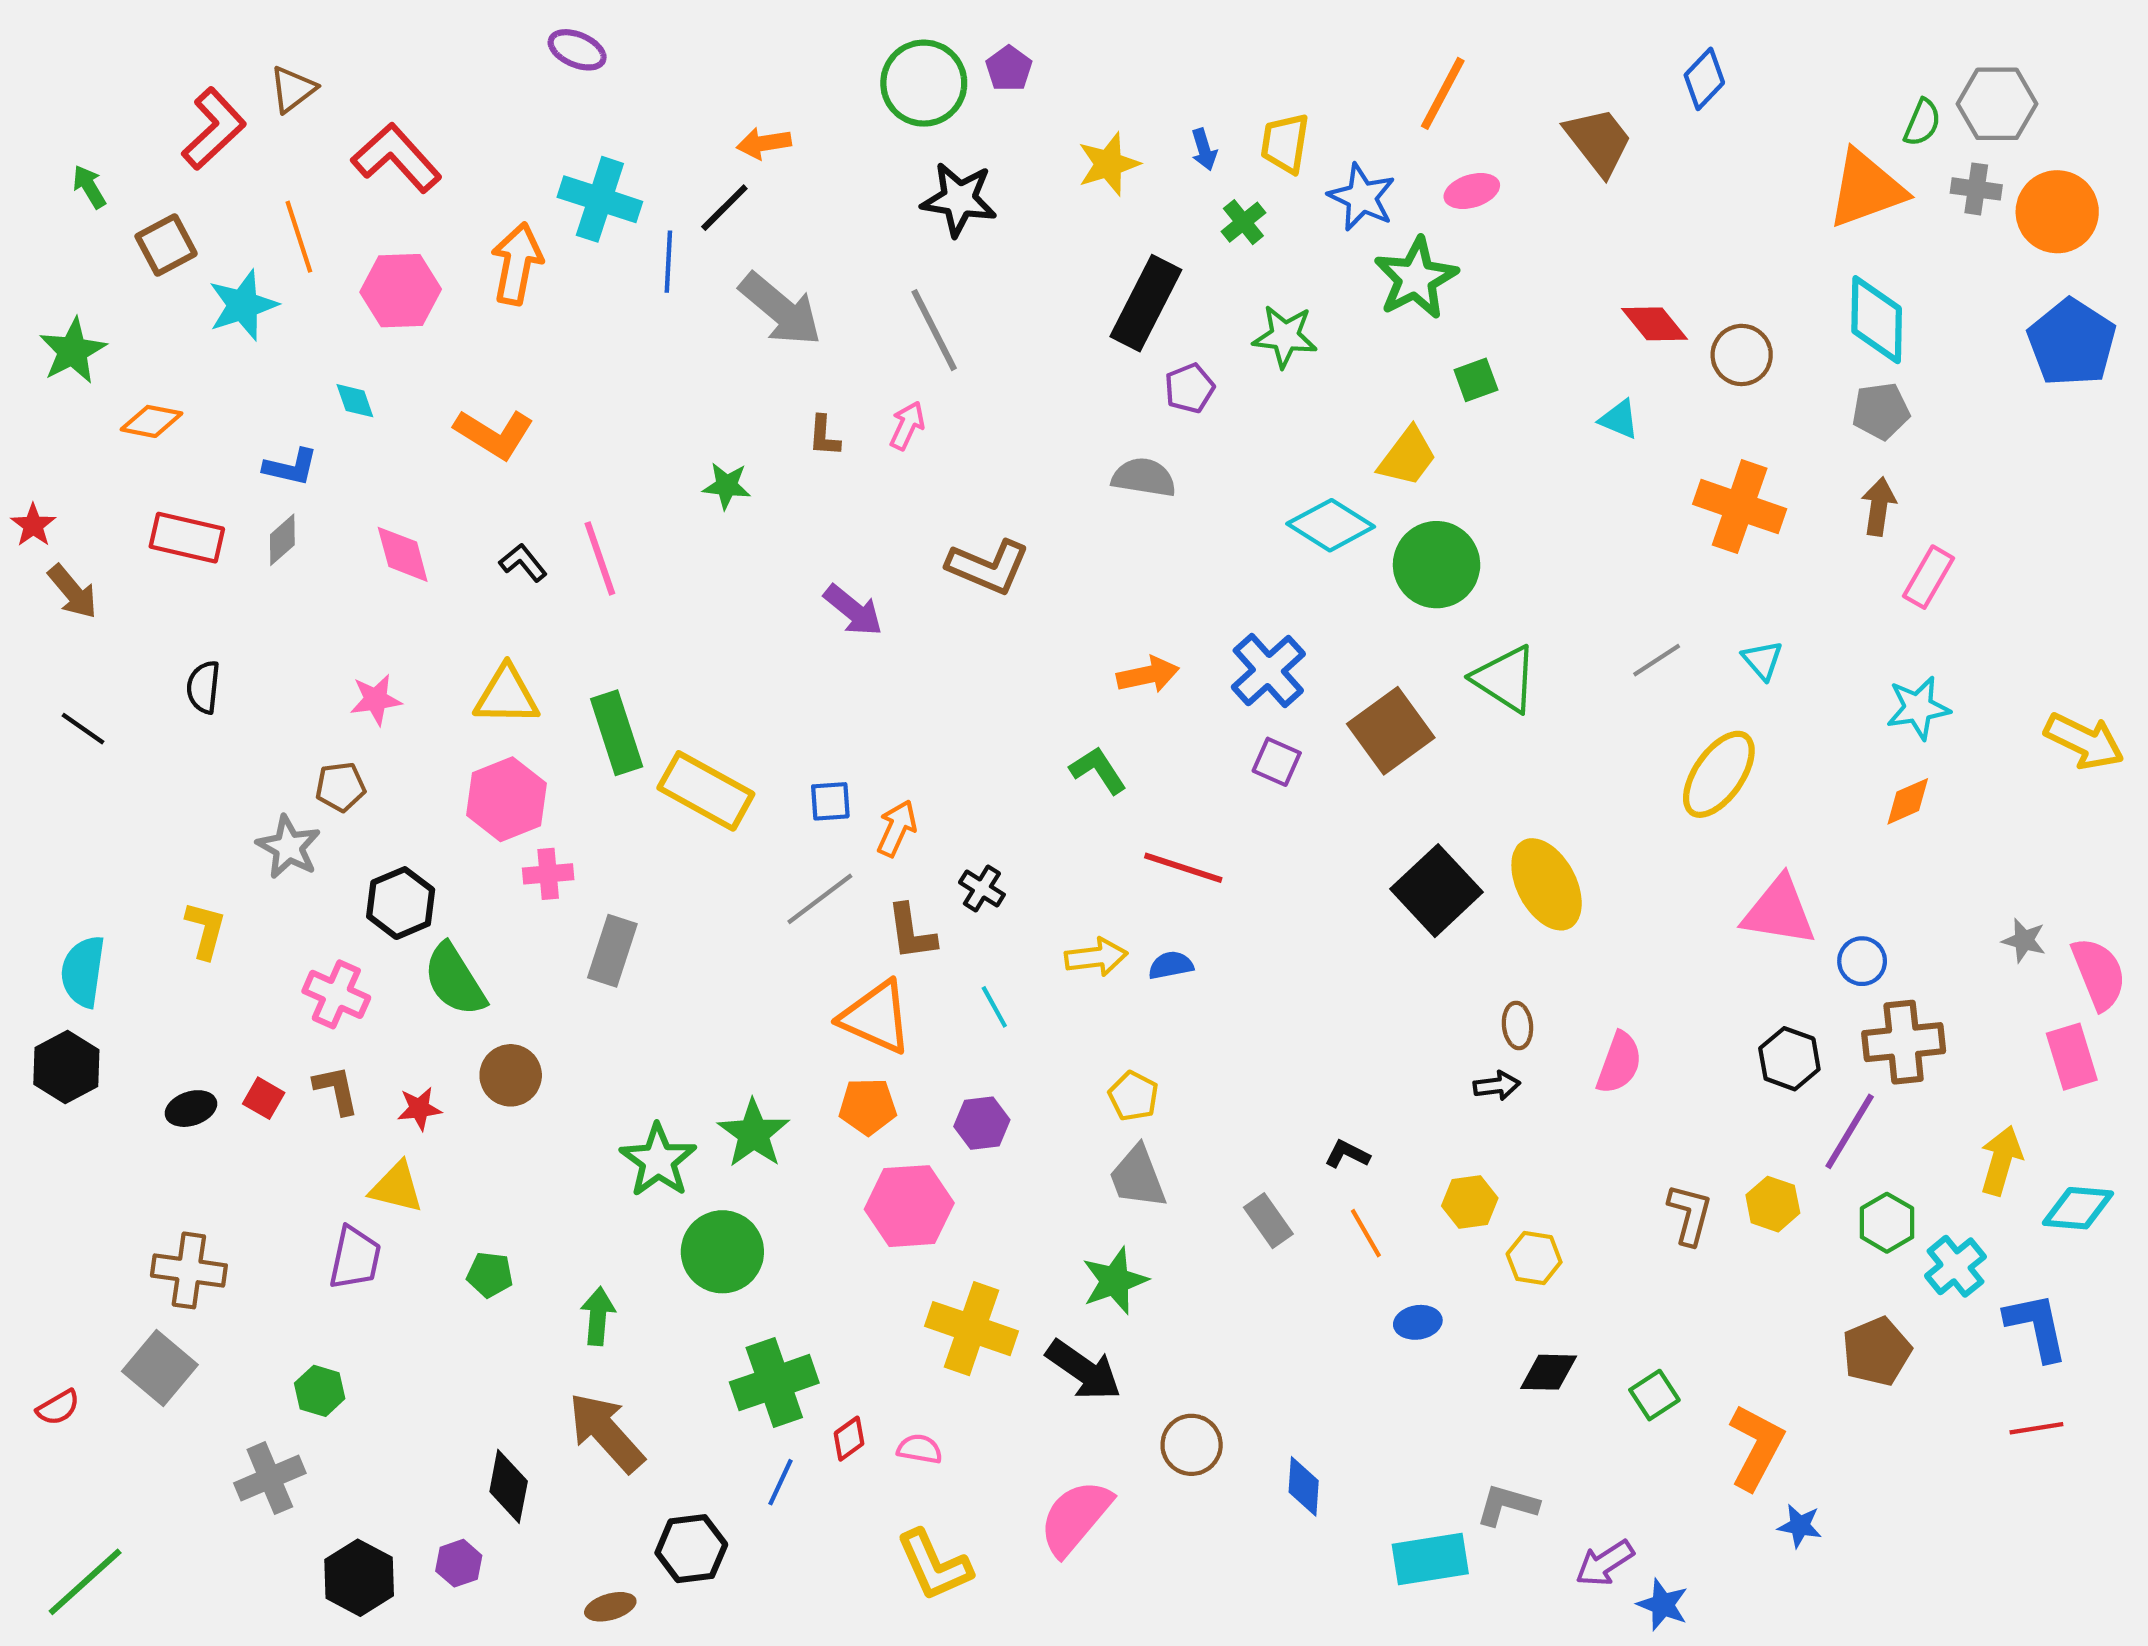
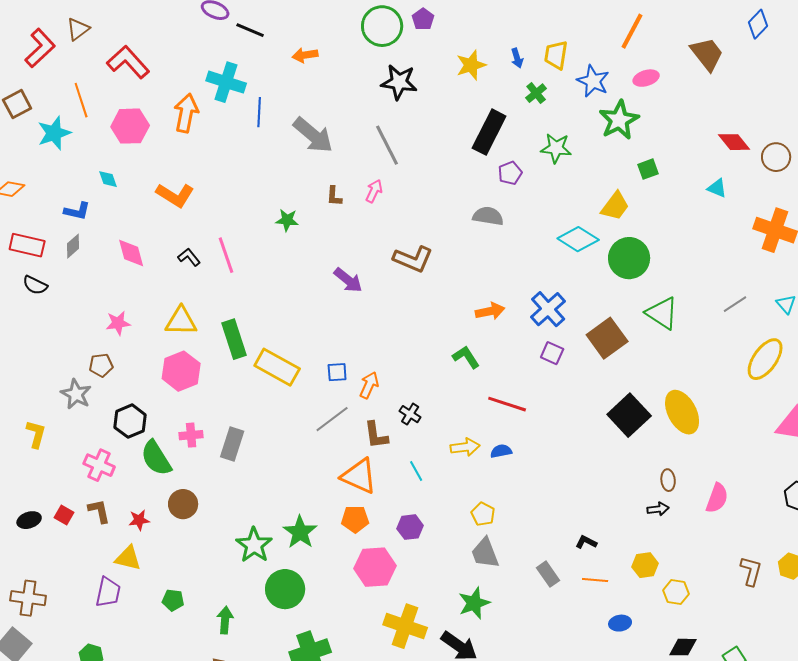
black line: (724, 208) -> (250, 30), moved, turned 68
black semicircle: (203, 687) -> (35, 285), moved, turned -70
pink cross: (548, 874) -> (191, 435), moved
orange line: (1366, 1233) -> (595, 580), turned -55

